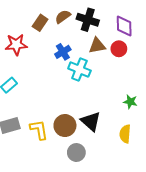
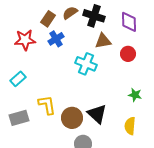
red circle: (119, 49) -> (128, 54), moved
blue cross: (63, 52) -> (56, 39), moved
yellow L-shape: (39, 130) -> (47, 105), moved

